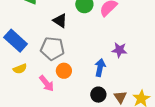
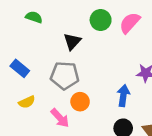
black triangle: (60, 21) -> (72, 41), turned 42
blue rectangle: (16, 41) -> (20, 68), size x0.7

